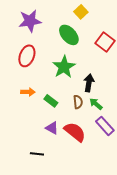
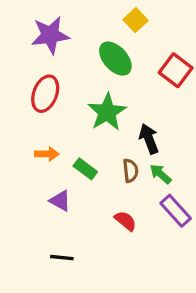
black arrow: (89, 83) -> (149, 139), turned -30
purple triangle: (52, 128) -> (60, 201), moved
red semicircle: (75, 132) -> (125, 221), size x0.6

